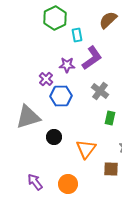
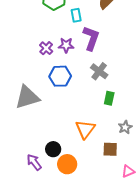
purple L-shape: (92, 58) -> (91, 38), turned -35
purple cross: (46, 79) -> (46, 48), moved
black circle: (54, 137) -> (53, 149), moved

